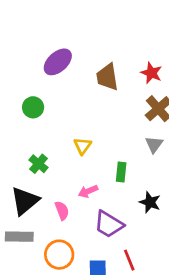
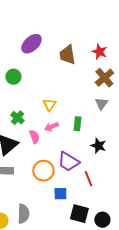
pink arrow: (88, 191) -> (51, 127), moved
pink semicircle: (62, 211) -> (34, 137), moved
orange circle: (59, 255) -> (43, 171), moved
red line: (129, 260) -> (88, 179), moved

